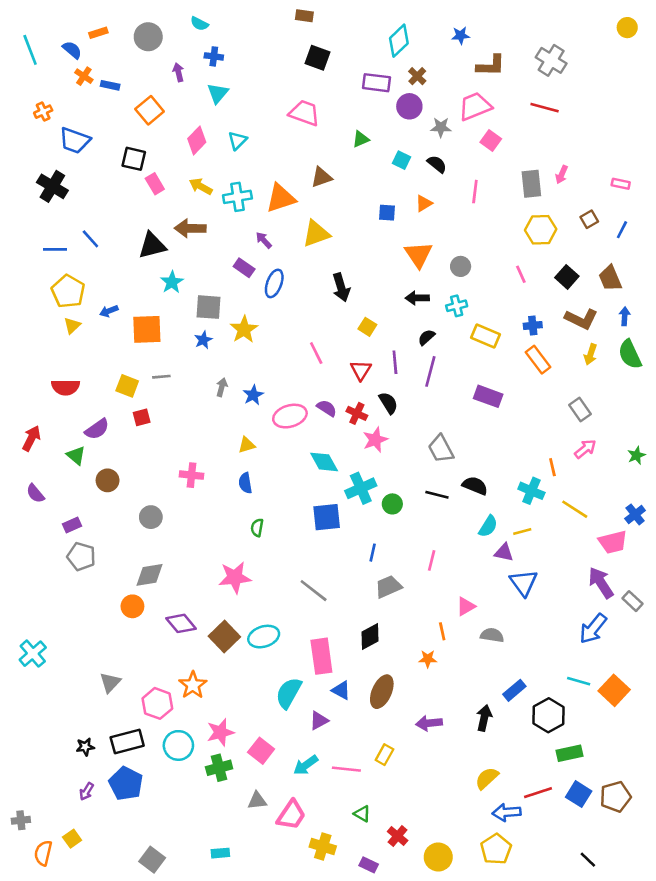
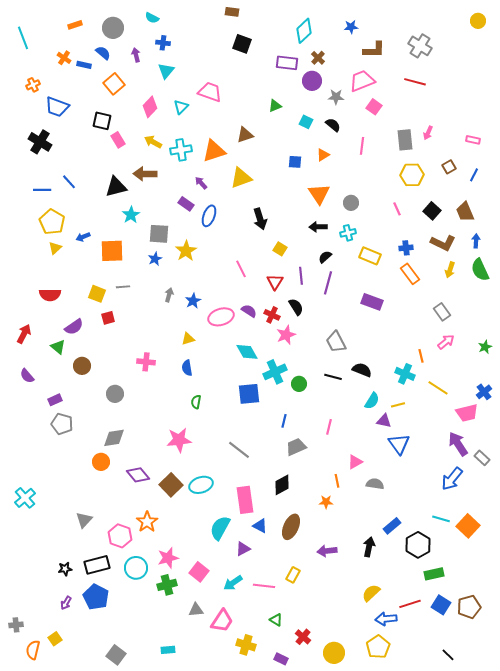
blue semicircle: (72, 50) -> (103, 53), moved
pink trapezoid: (304, 113) -> (210, 92), moved

